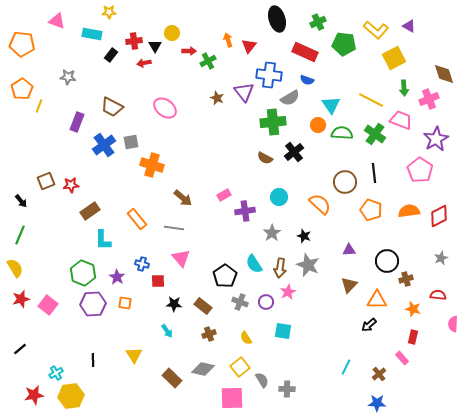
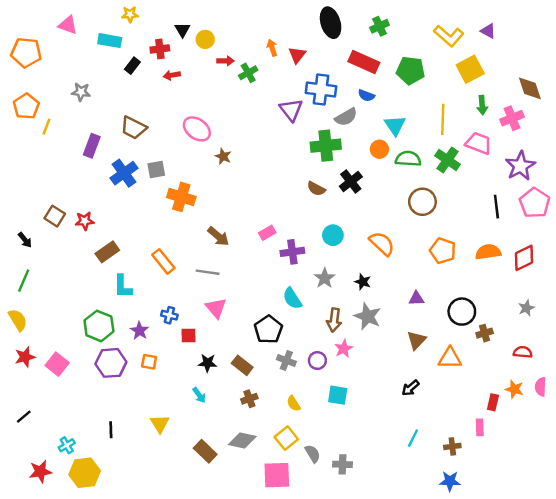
green pentagon: (344, 44) -> (411, 70), moved
black triangle: (155, 46) -> (182, 30), moved
brown star: (217, 98) -> (223, 156), moved
yellow line: (371, 100) -> (443, 119), turned 65
pink pentagon: (420, 170) -> (535, 203), moved
black line: (374, 173) -> (496, 207), moved
brown square: (46, 181) -> (55, 216), turned -36
brown circle: (345, 182) -> (422, 202), moved
cyan semicircle: (254, 264) -> (292, 298), moved
orange star: (413, 309) -> (514, 389), moved
black arrow: (369, 325) -> (411, 388), moved
pink rectangle: (402, 358) -> (480, 427), turned 40
brown cross: (379, 374) -> (452, 446), turned 32

